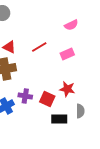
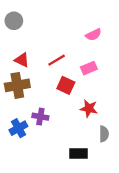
red square: (47, 99) -> (66, 85), moved
black rectangle: (59, 119) -> (78, 154), moved

